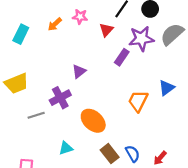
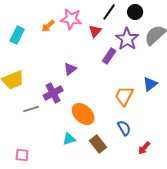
pink star: (80, 17) -> (71, 19), size x1.5
purple star: (141, 39) -> (127, 39), turned -30
cyan triangle: (66, 148) -> (69, 139), moved
blue semicircle: (133, 154) -> (124, 128), moved

